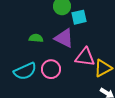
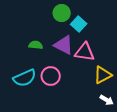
cyan square: (79, 17) -> (79, 24), turned -35
pink triangle: (85, 57) -> (85, 52), moved

